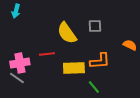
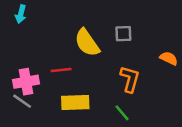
orange L-shape: (100, 61) -> (130, 79), turned -70
yellow rectangle: (74, 68) -> (75, 102), moved

